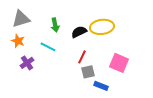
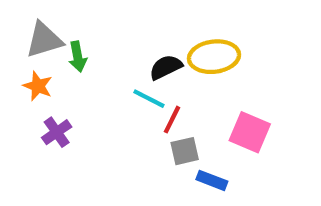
green arrow: (55, 25) -> (78, 57), moved
cyan line: (48, 47) -> (149, 99), moved

